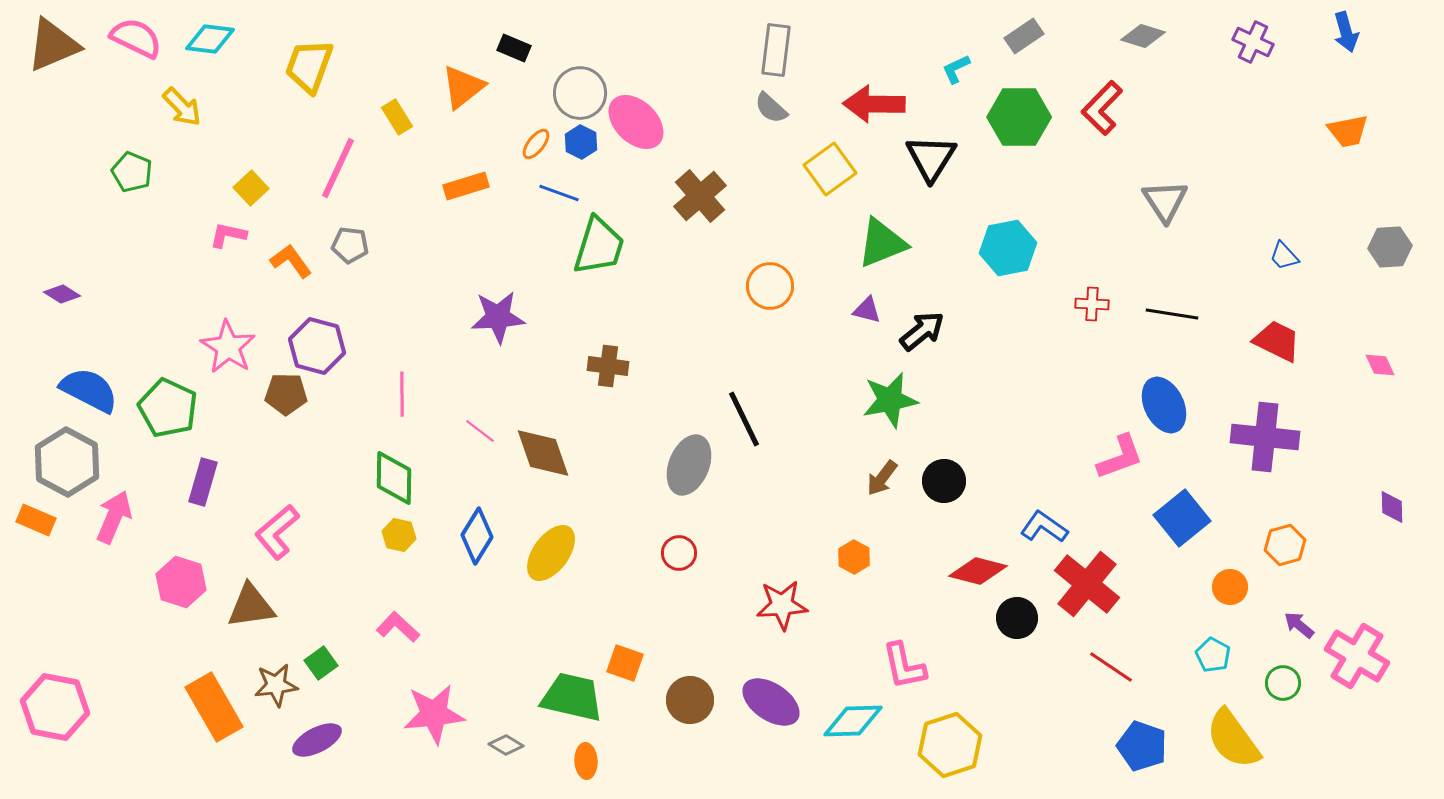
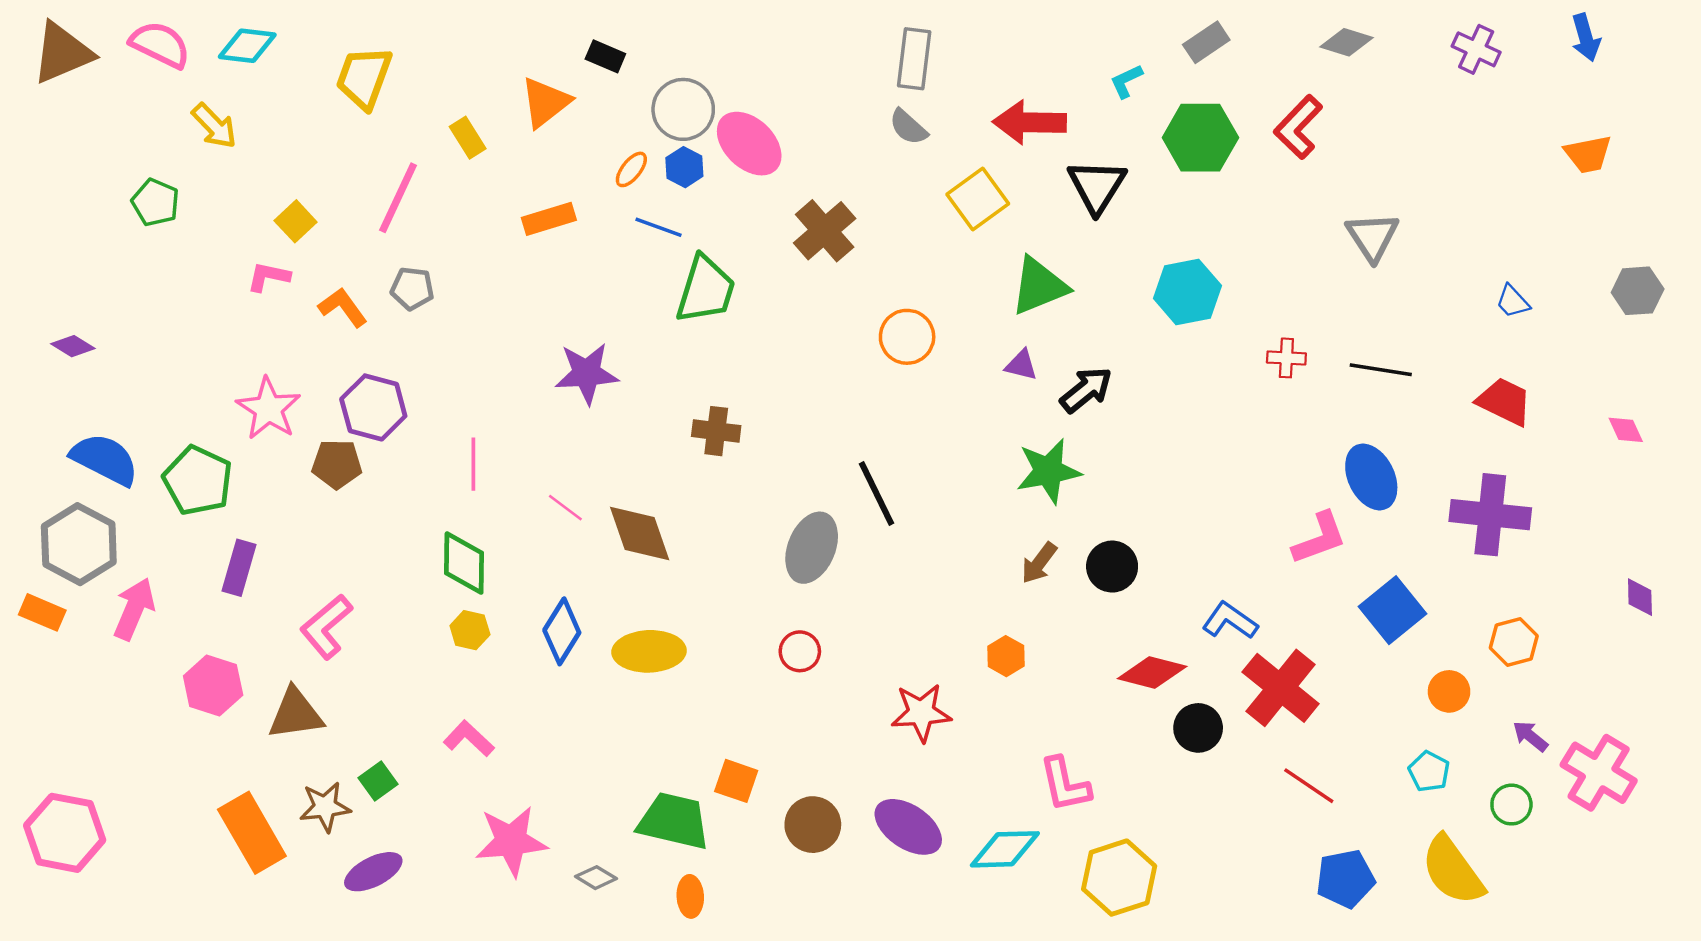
yellow ellipse: (551, 553) -> (649, 651), turned 52
blue pentagon: (1142, 746) -> (1345, 879), turned -30

